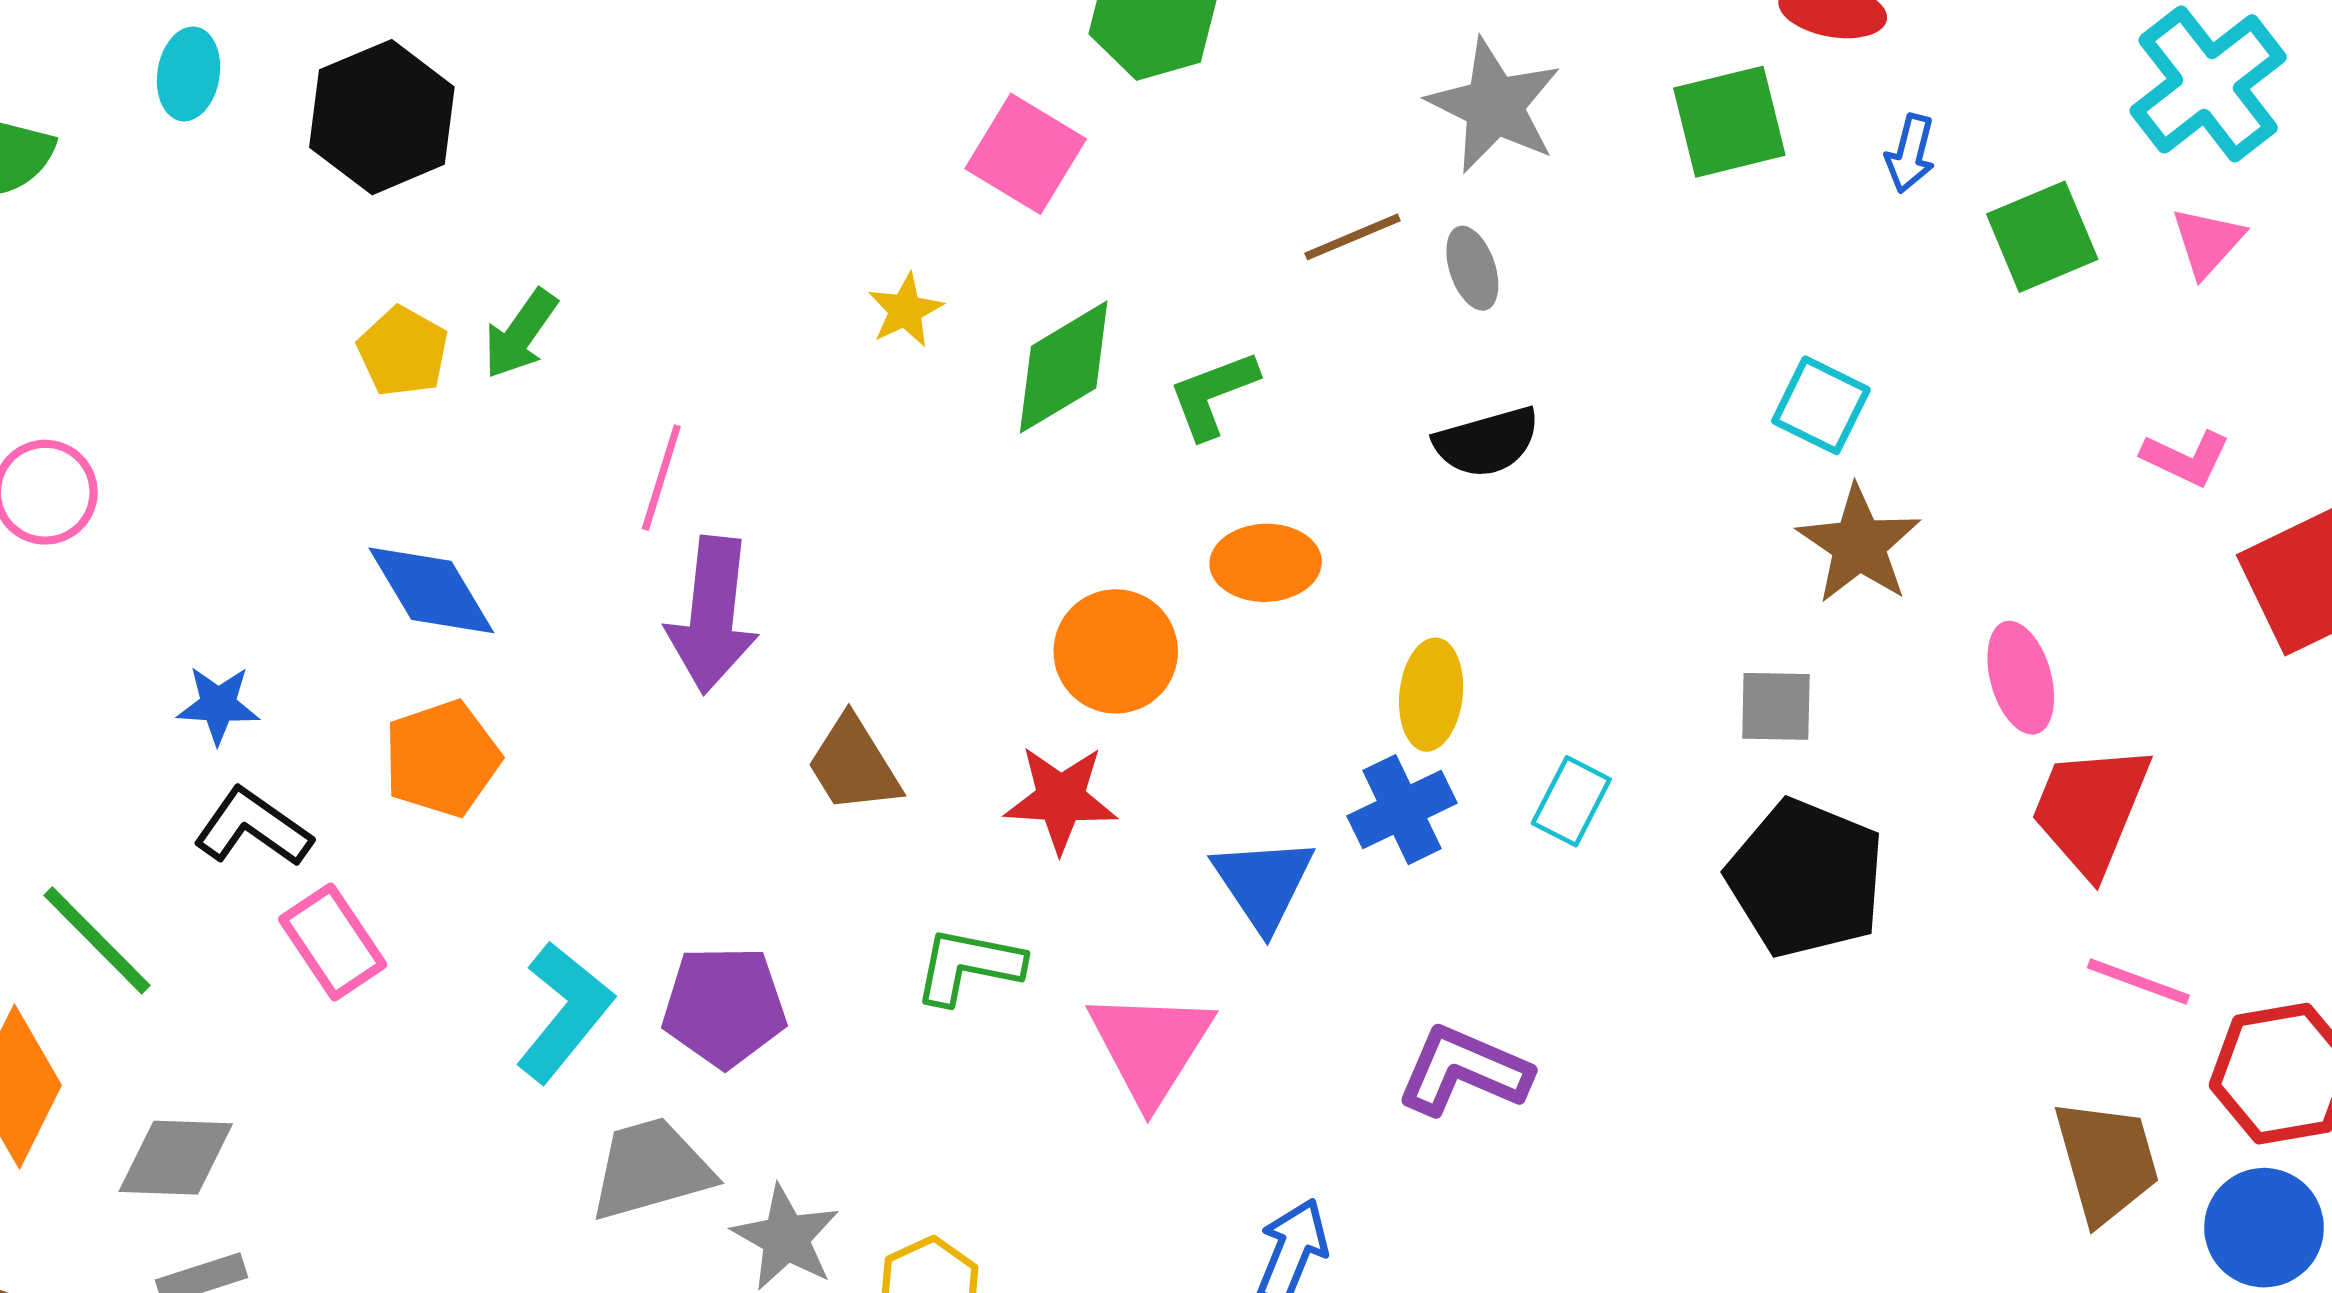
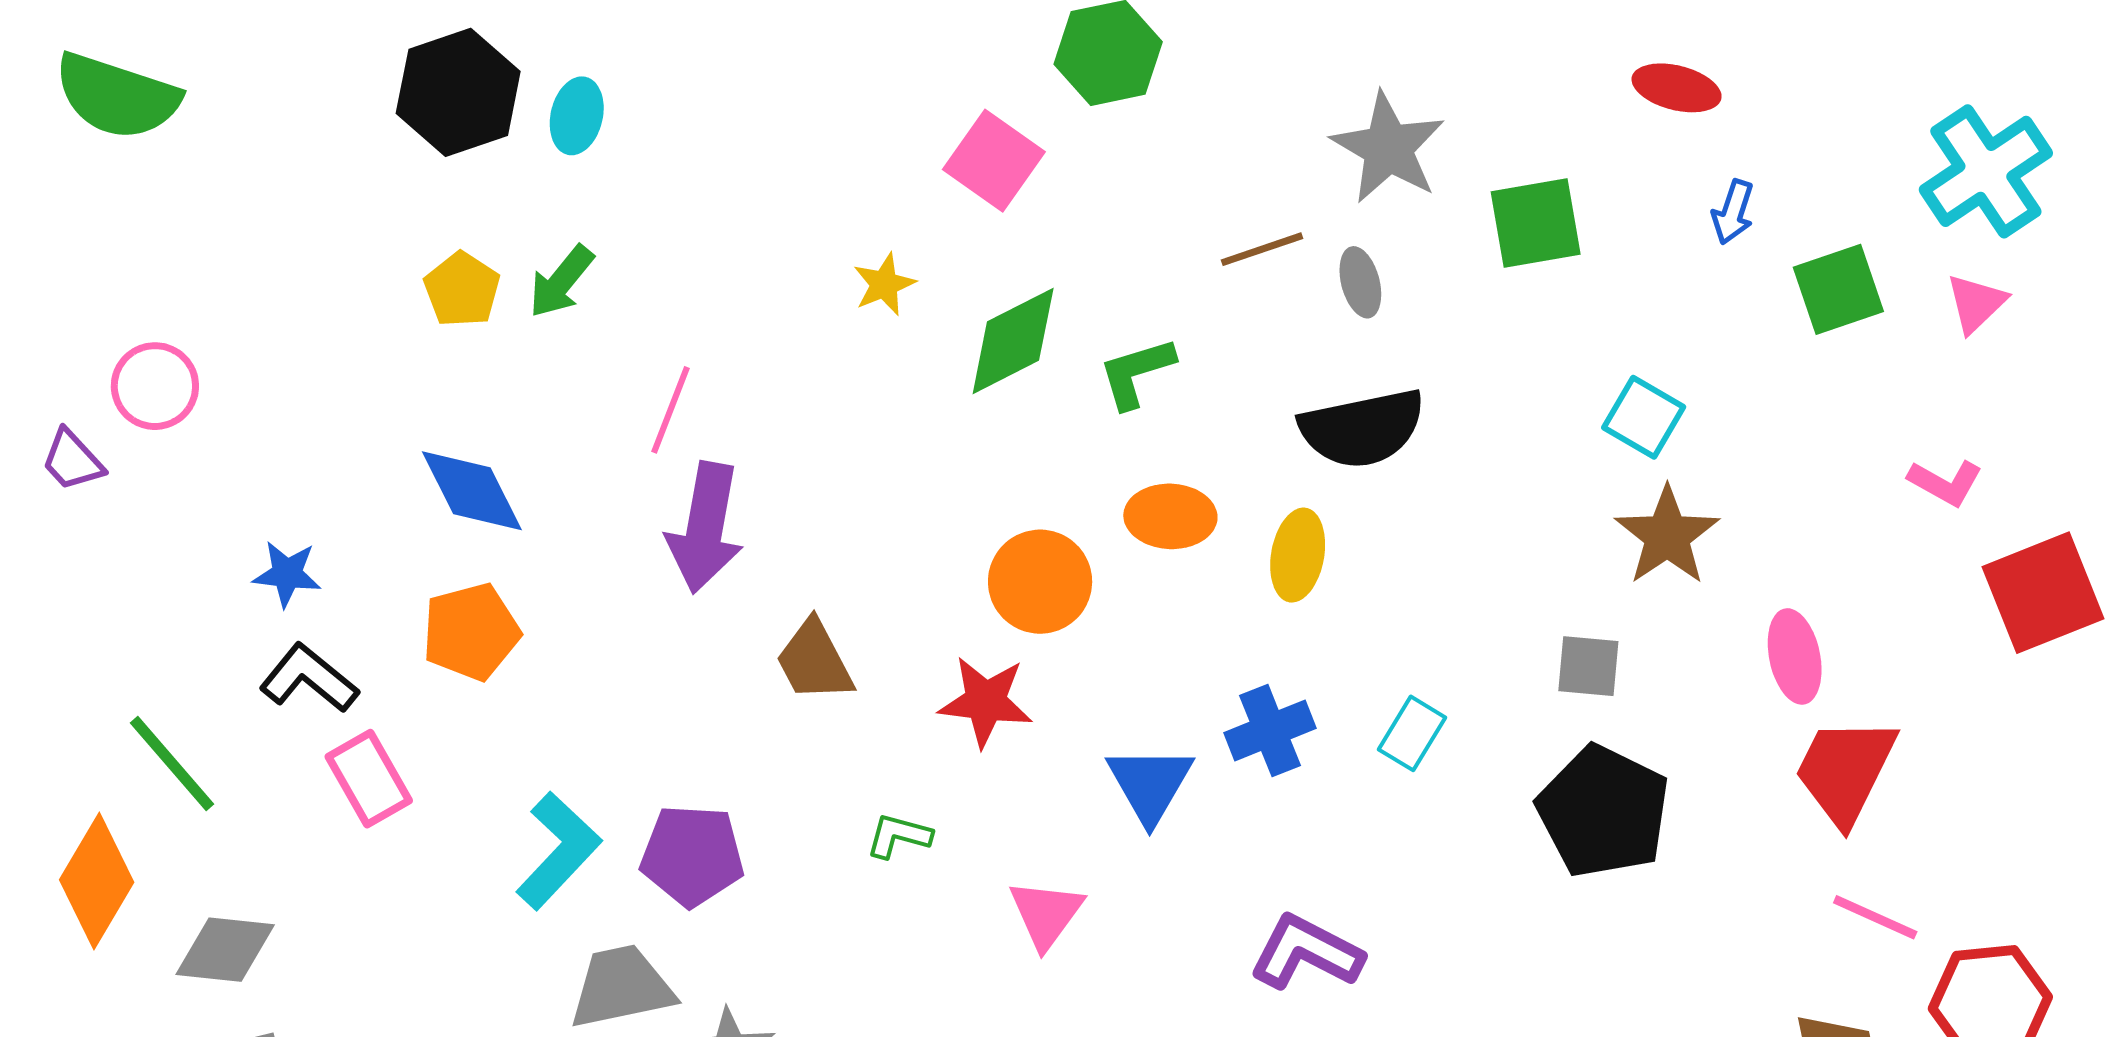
cyan ellipse: (189, 74) -> (577, 116), moved
green square: (1729, 122) -> (1536, 223), moved
black semicircle: (1487, 442) -> (1362, 428), size x1.4
yellow ellipse: (1431, 695) -> (1298, 555), moved
green L-shape: (969, 966) -> (899, 836), size x0.7
pink triangle: (1151, 1047) -> (1046, 914), size x0.7

